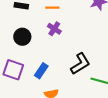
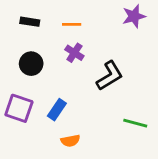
black L-shape: (80, 64) -> (110, 76), moved

